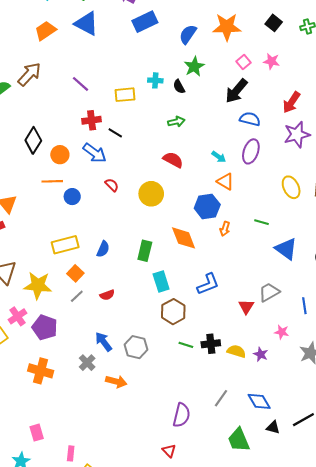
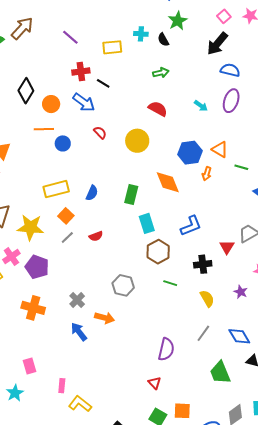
orange triangle: (225, 182) -> (220, 149), moved
blue arrow: (104, 342) -> (79, 332), moved
black cross: (211, 344) -> (203, 264), moved
yellow semicircle: (236, 351) -> (207, 298), moved, turned 42

